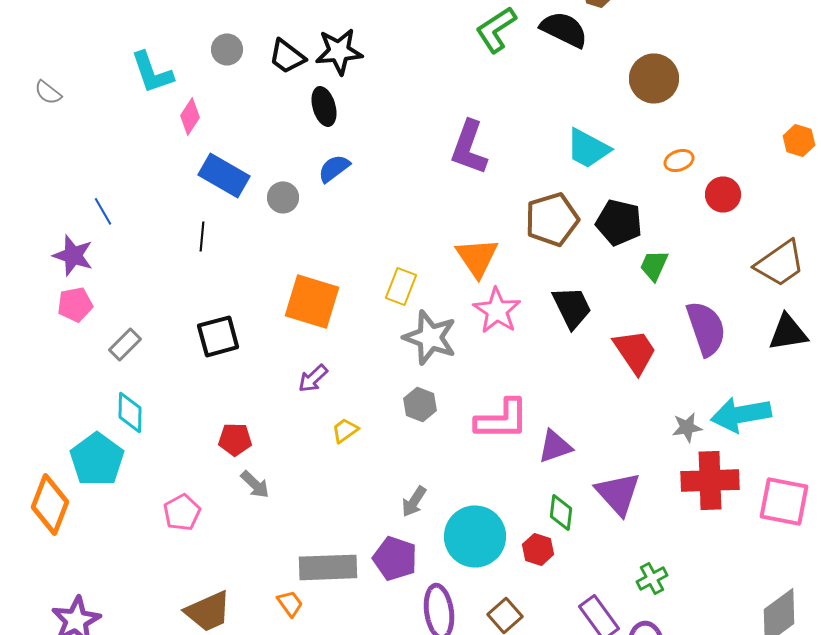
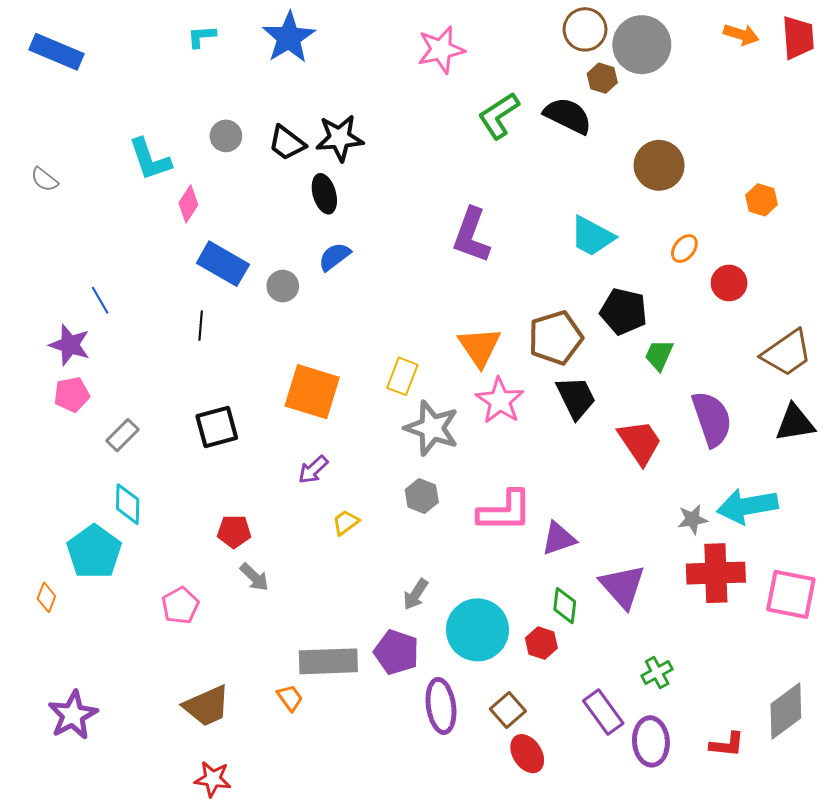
orange hexagon: (799, 140) -> (761, 200), moved
orange ellipse: (679, 160) -> (684, 249), turned -32
brown pentagon: (552, 219) -> (556, 338), moved
orange diamond: (50, 504) -> (46, 597), size x0.5

